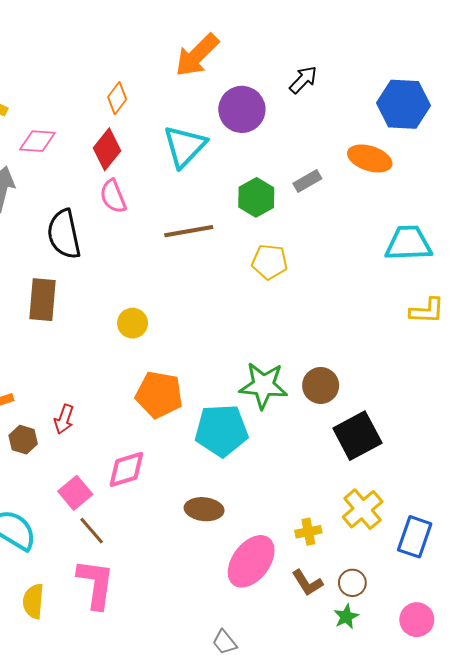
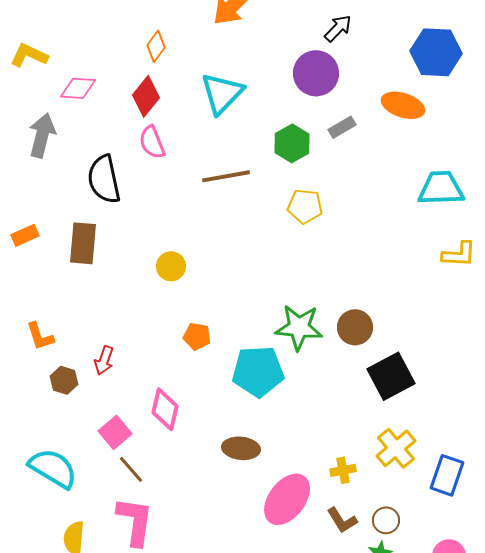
purple circle: (242, 109) -> (316, 73), moved
orange pentagon: (159, 395) -> (197, 336), size x0.6
pink diamond: (126, 469) -> (165, 409), turned -60

